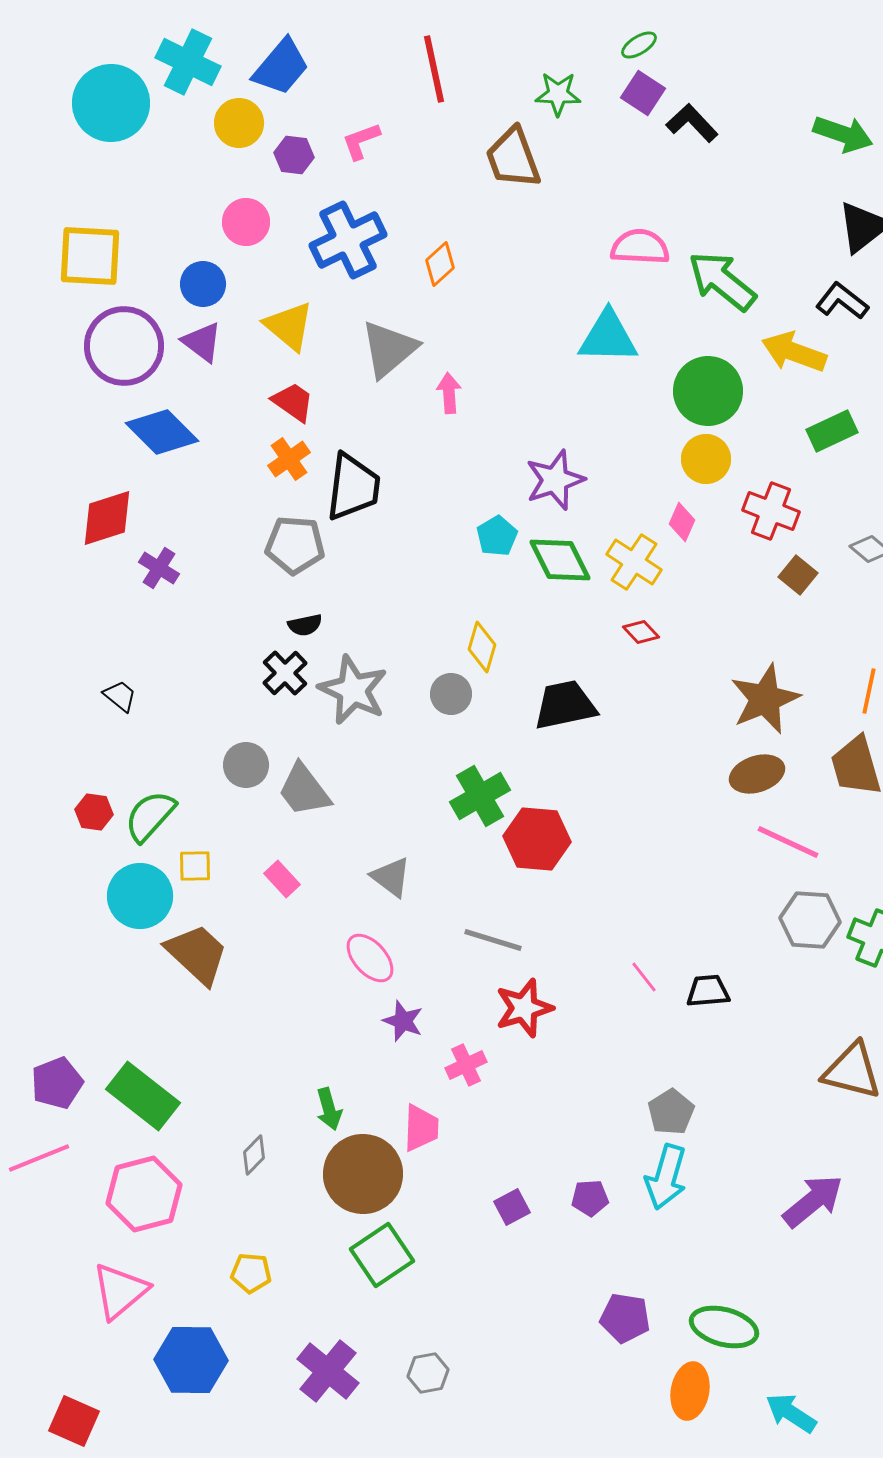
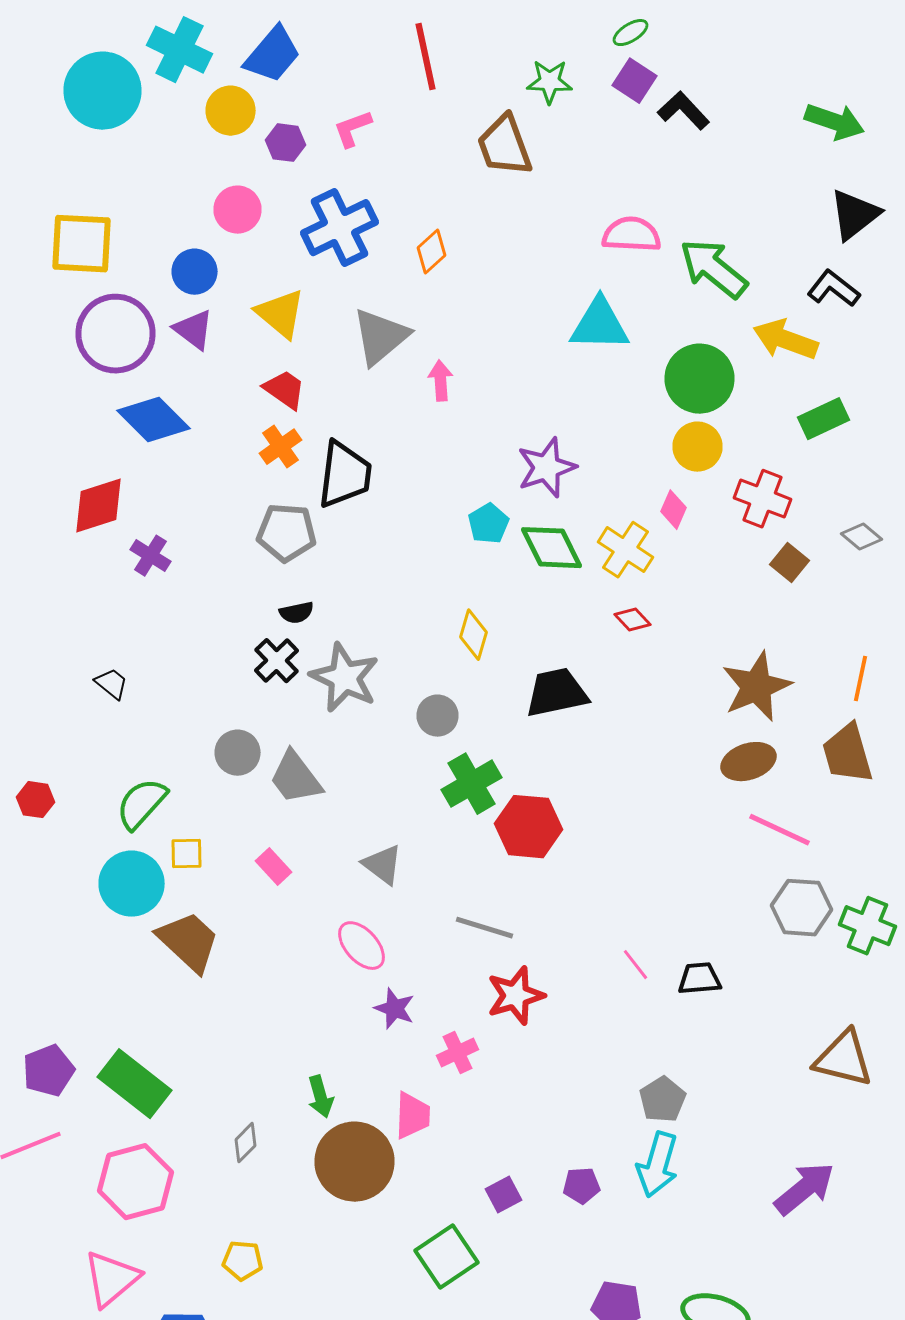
gray circle: (451, 694) -> (438, 716), moved
red hexagon: (94, 812) -> (36, 800), moved
green square: (382, 1255) -> (446, 1257), moved

